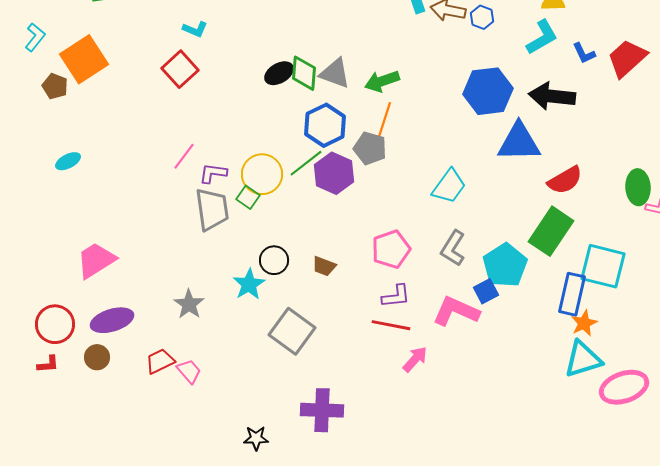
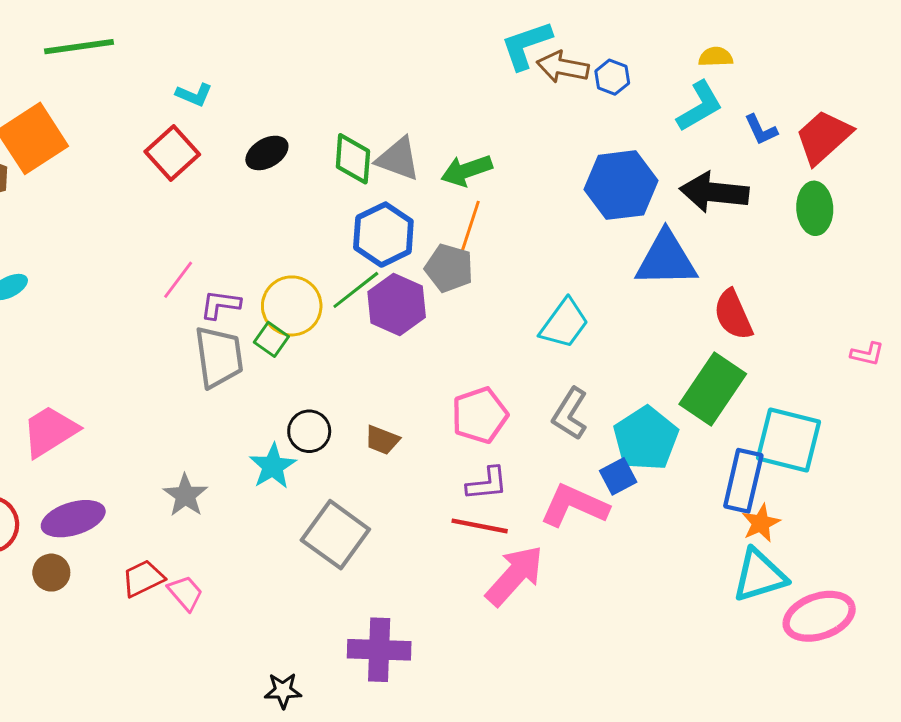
black ellipse: (279, 73) -> (267, 153), moved
red semicircle: (565, 180) -> (733, 315), turned 96
green ellipse: (638, 187) -> (815, 208), moved
pink arrow: (415, 359) -> (515, 575), size x1.6

